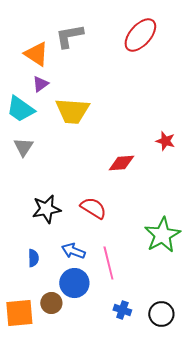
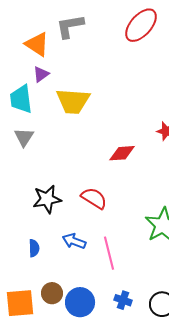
cyan trapezoid: (20, 109) -> (21, 99), turned 48
blue circle: (74, 283) -> (80, 302), moved

